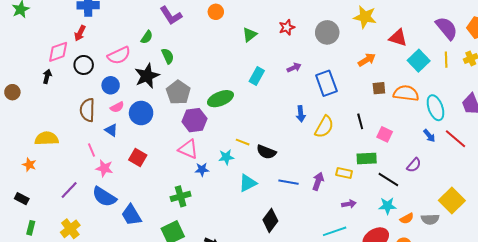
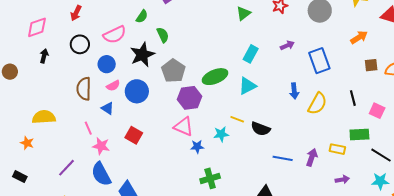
pink diamond: (58, 52) -> (37, 27), moved
cyan triangle: (248, 183) -> (247, 86), moved
green cross: (181, 196) -> (210, 178), moved
blue semicircle: (104, 197) -> (101, 174), turned 30

